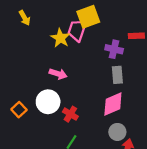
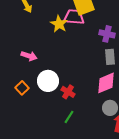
pink trapezoid: (77, 30) -> (74, 17), turned 75
pink arrow: (58, 74) -> (29, 56), moved

